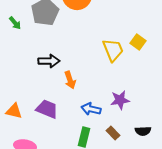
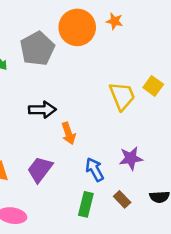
purple trapezoid: (47, 109) -> (40, 169), turned -75
blue arrow: (91, 109) -> (95, 169), turned 48

